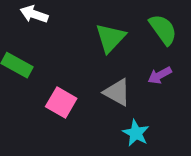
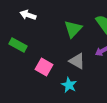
cyan star: (136, 133) -> (69, 85), moved

